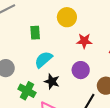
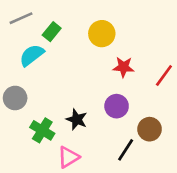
green rectangle: (35, 33) -> (52, 32), moved, turned 40
cyan semicircle: (44, 60) -> (32, 55), moved

